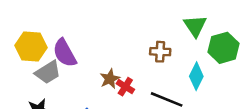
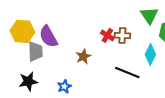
gray trapezoid: (48, 72) -> (35, 51), turned -60
red cross: (125, 87) -> (107, 35), moved

